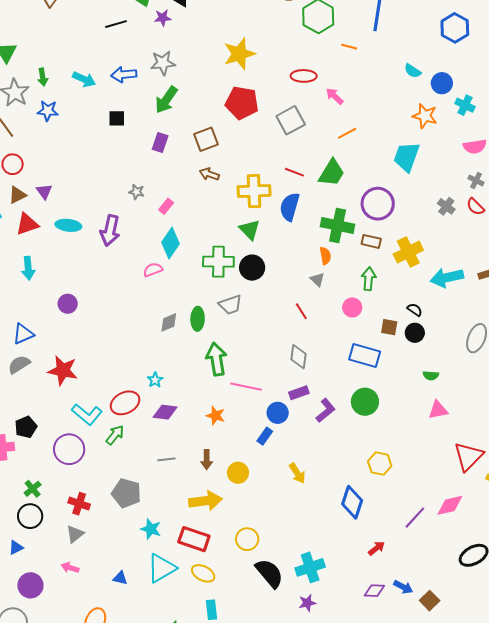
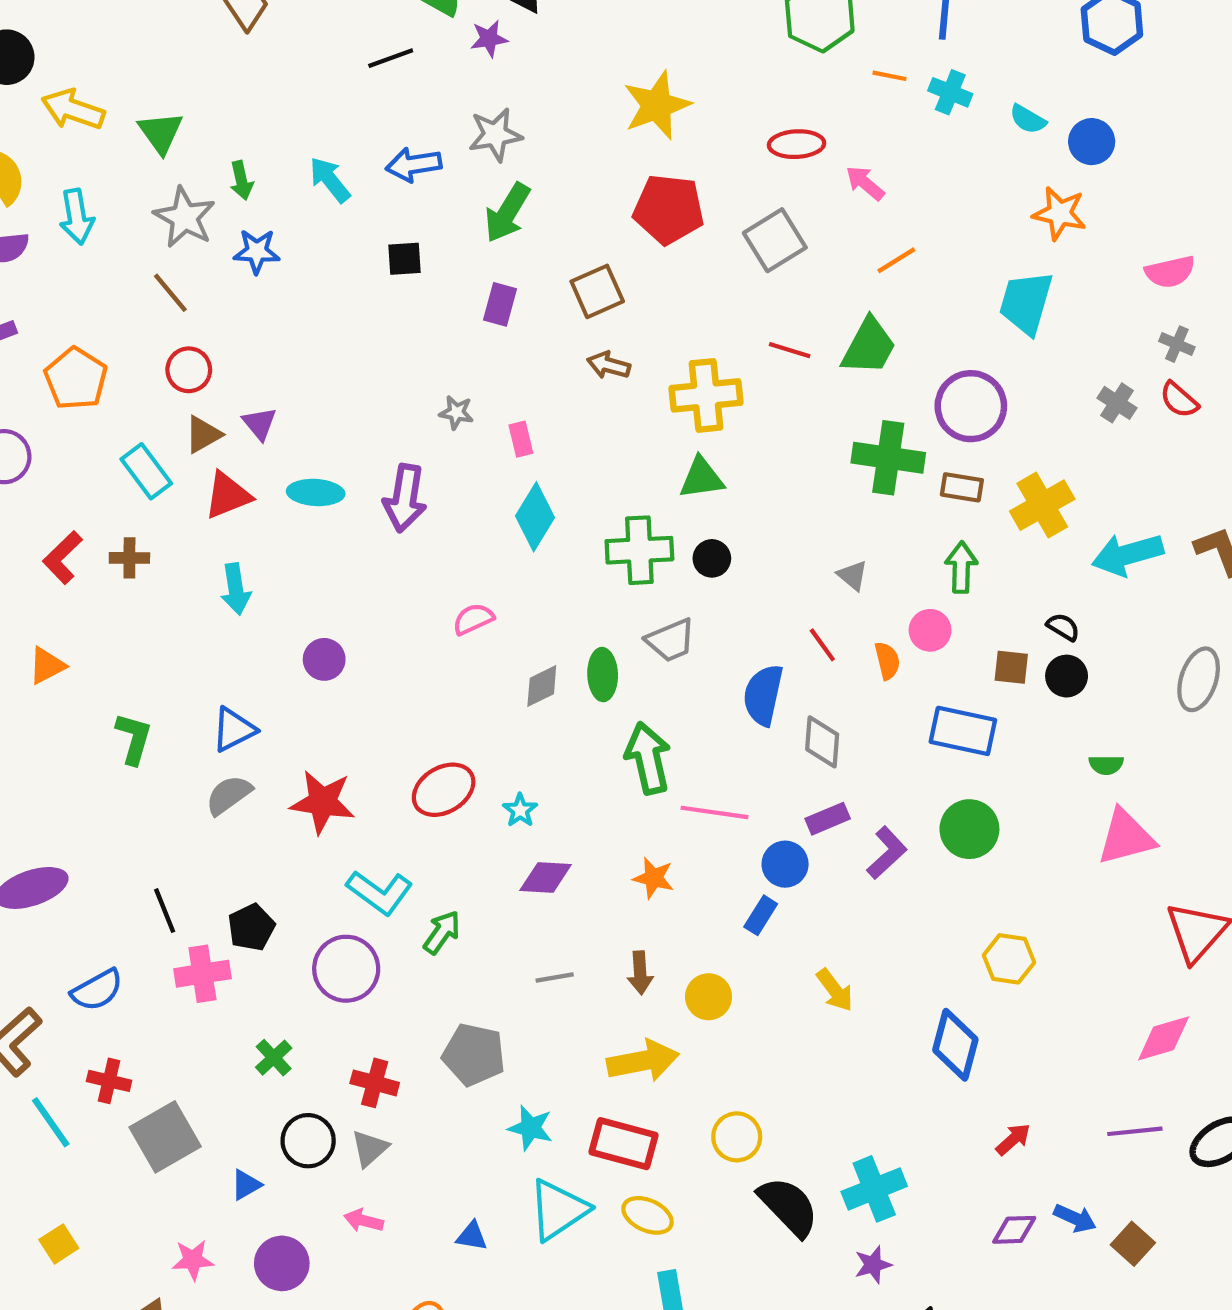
cyan arrow: (84, 79) -> (330, 180), turned -150
cyan cross: (465, 105) -> (950, 92), moved
pink rectangle: (166, 206) -> (521, 439), turned -49
blue semicircle: (290, 207) -> (763, 695), moved
green triangle: (250, 230) -> (702, 478), turned -50
orange semicircle: (325, 256) -> (887, 661), moved
black circle: (252, 268) -> (712, 558), size x0.7
pink semicircle: (153, 270) -> (473, 619), moved
red ellipse: (125, 403) -> (444, 790), moved
pink triangle: (438, 410) -> (1126, 837), size x1.4
black circle: (30, 516) -> (308, 1141), moved
purple line: (415, 518) -> (1135, 1131), moved, turned 45

